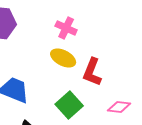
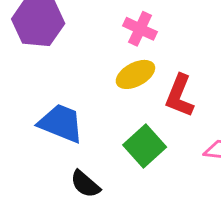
yellow ellipse: (63, 58) -> (135, 74), turned -55

